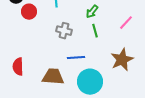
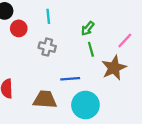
gray cross: (64, 31) -> (47, 47), moved
brown star: (122, 60) -> (114, 68), moved

